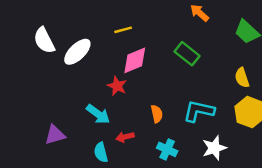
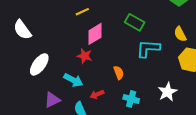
white ellipse: (77, 52) -> (39, 64), moved
cyan L-shape: (199, 111) -> (148, 48), moved
purple triangle: (55, 135) -> (52, 100), moved

